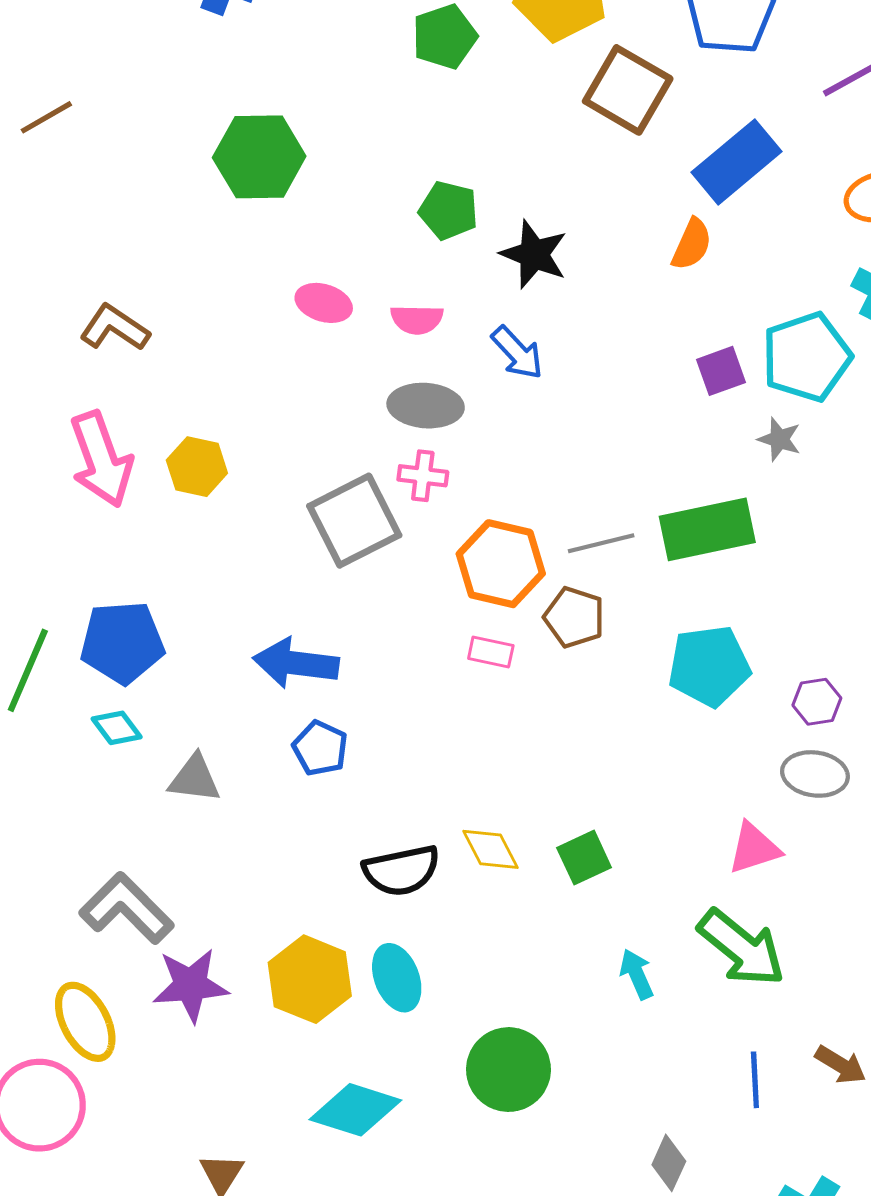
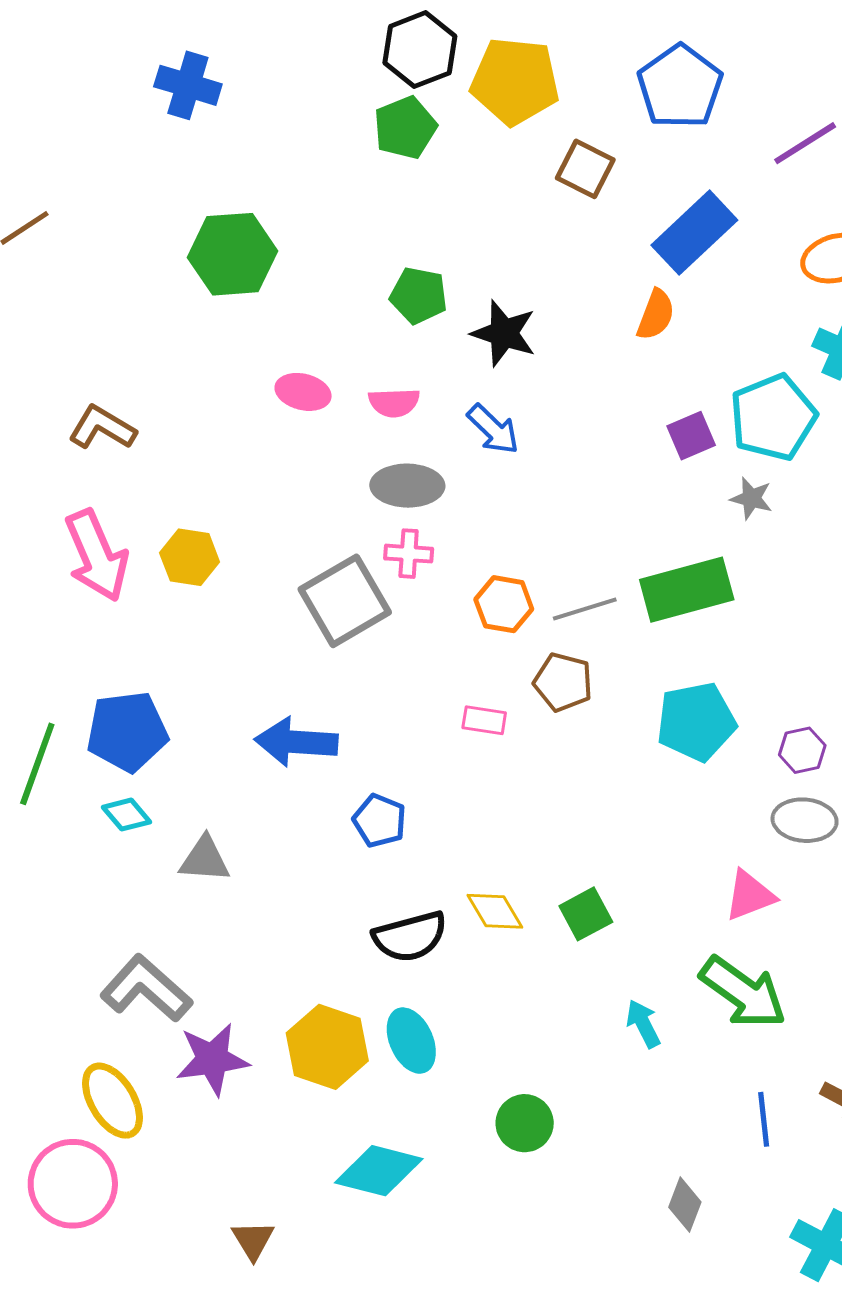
brown square: (628, 90) -> (585, 169), size x0.7
orange hexagon: (501, 564) -> (504, 604), moved, size x0.7
blue pentagon: (320, 748) -> (380, 821), moved
green circle: (508, 1070) -> (525, 1123), size x0.7

